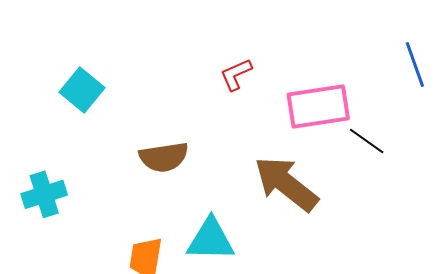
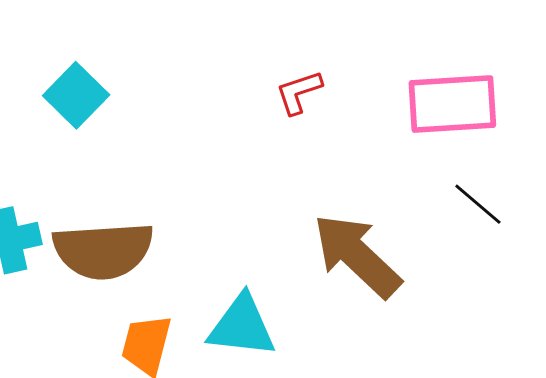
pink rectangle: (318, 107) -> (452, 104), moved
brown semicircle: (164, 157) -> (103, 250), moved, size x1.4

